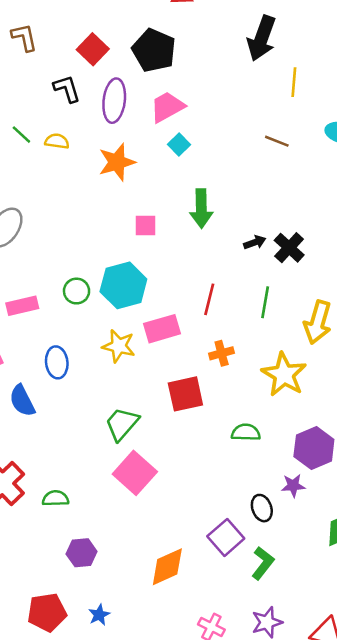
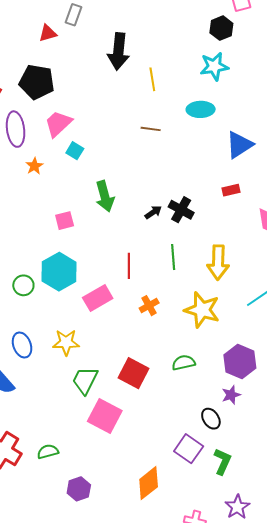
orange star: (117, 162) -> (34, 166), moved, size x0.6
yellow star: (119, 346) -> (66, 342), moved
red square: (185, 394) -> (133, 373), moved, turned -36

